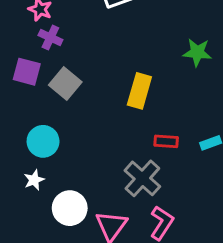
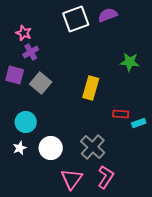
purple cross: (50, 38) -> (31, 52), turned 35
red rectangle: (166, 141) -> (121, 114), moved
white circle: (70, 208) -> (51, 148), moved

